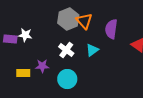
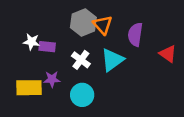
purple rectangle: (10, 39) -> (47, 47), moved
cyan triangle: (92, 50) -> (112, 60), size x1.5
yellow rectangle: (23, 73) -> (29, 88), size x1.5

